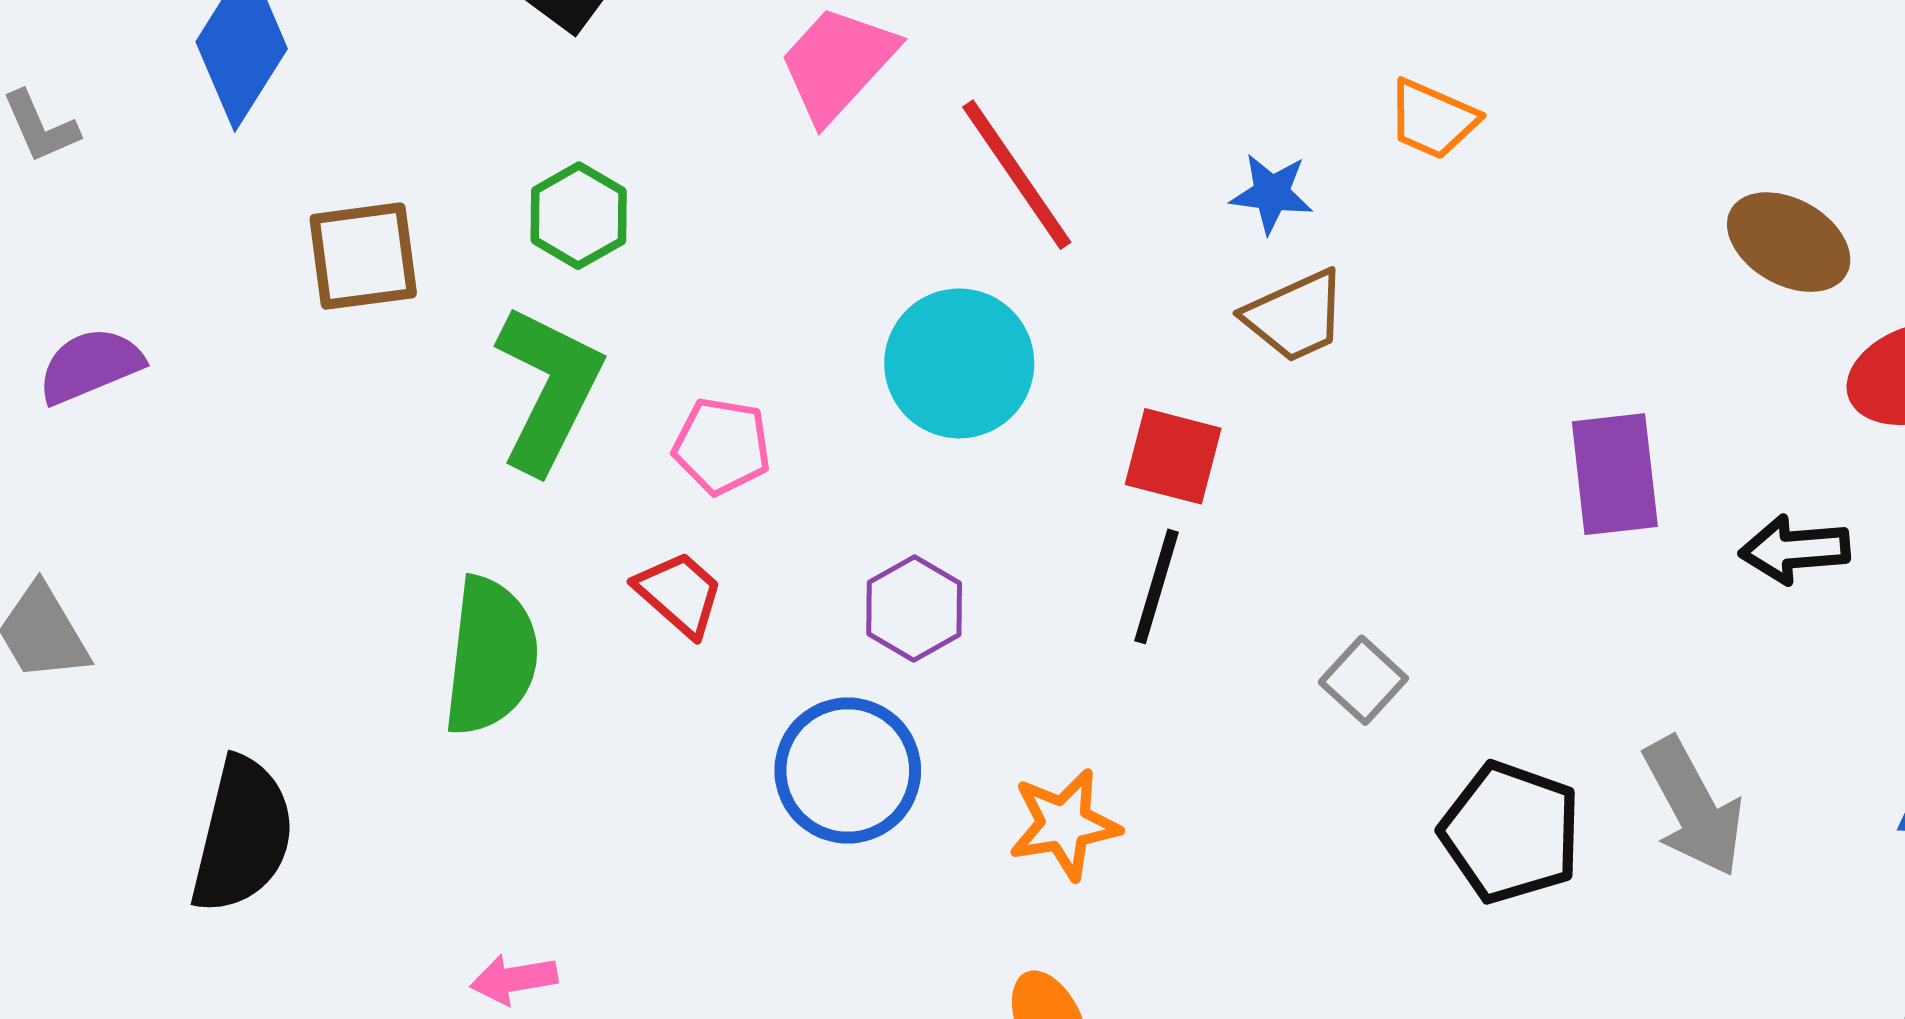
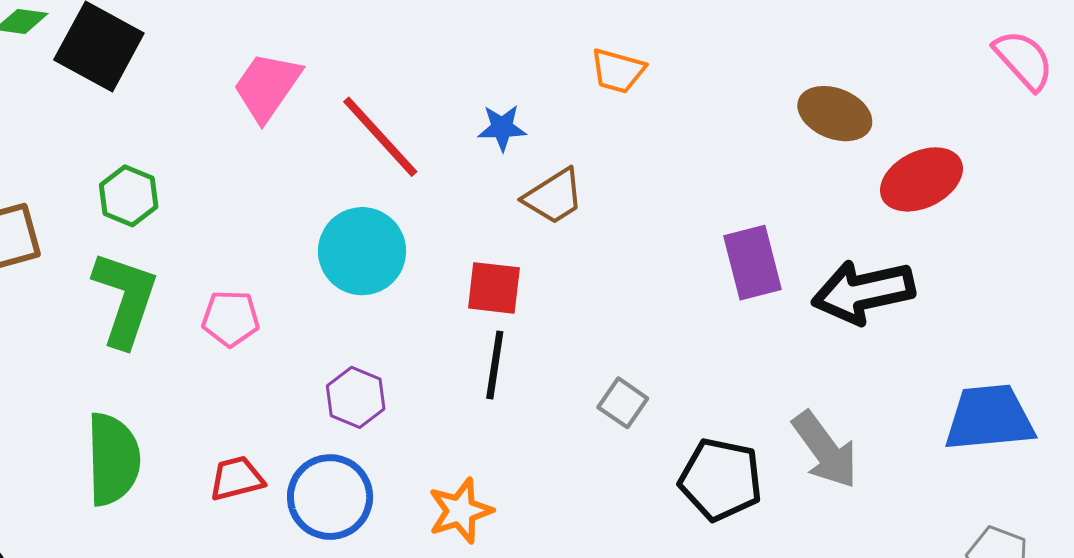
blue star: (1272, 193) -> (502, 128), moved
black arrow: (1795, 549) -> (863, 292), size x1.6
red trapezoid: (679, 594) -> (237, 478), moved, turned -48

